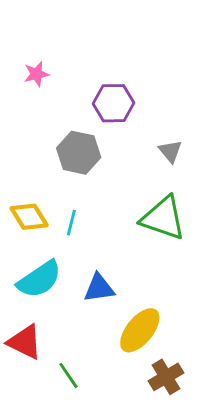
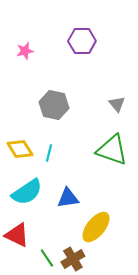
purple hexagon: (114, 103) -> (82, 41), moved
brown cross: (166, 377) -> (73, 259), moved

